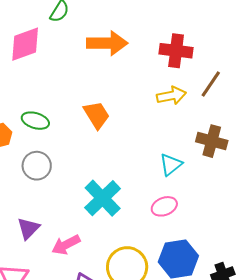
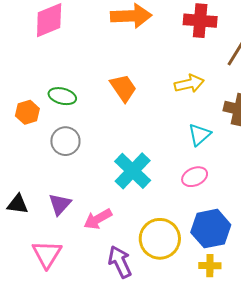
yellow arrow: (171, 96) -> (189, 84), moved

